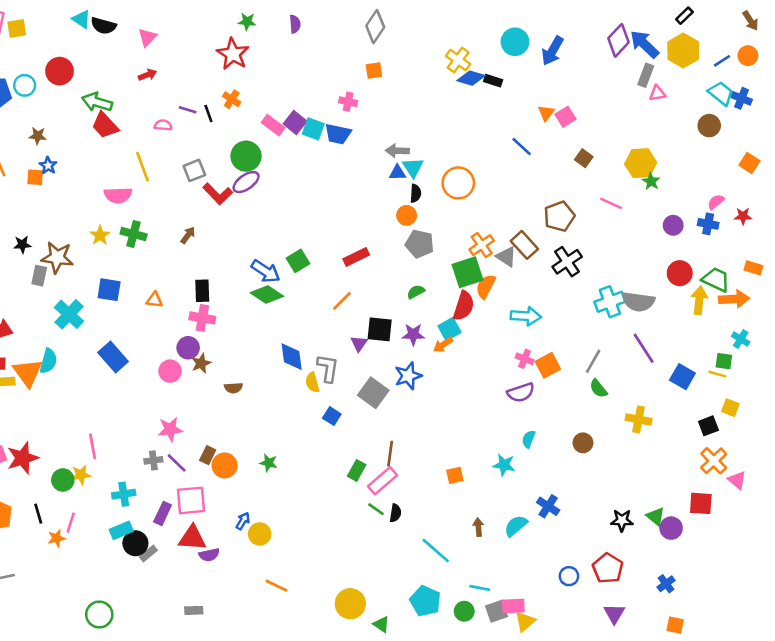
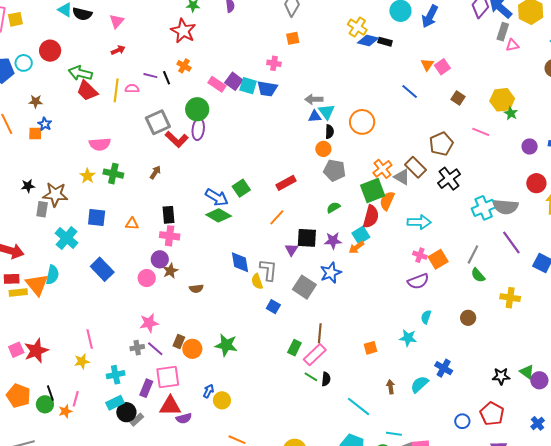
yellow line: (143, 167) -> (116, 90), moved, turned 30
gray square: (194, 170) -> (158, 122), size x1.4
purple ellipse: (246, 182) -> (198, 129), turned -45
green star: (269, 463) -> (226, 345), size x1.6
green circle: (63, 480) -> (45, 404), moved

